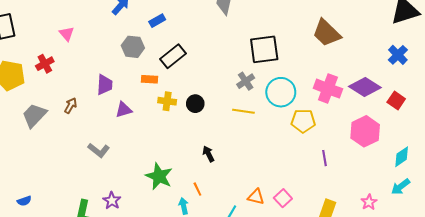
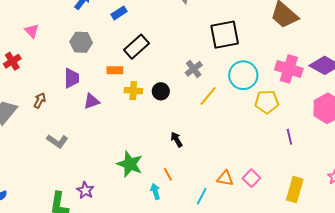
gray hexagon: (133, 47) -> (81, 42), moved
gray cross: (246, 81) -> (194, 69), moved
yellow line: (243, 111) -> (208, 96), turned -55
gray L-shape: (99, 150) -> (57, 141), moved

